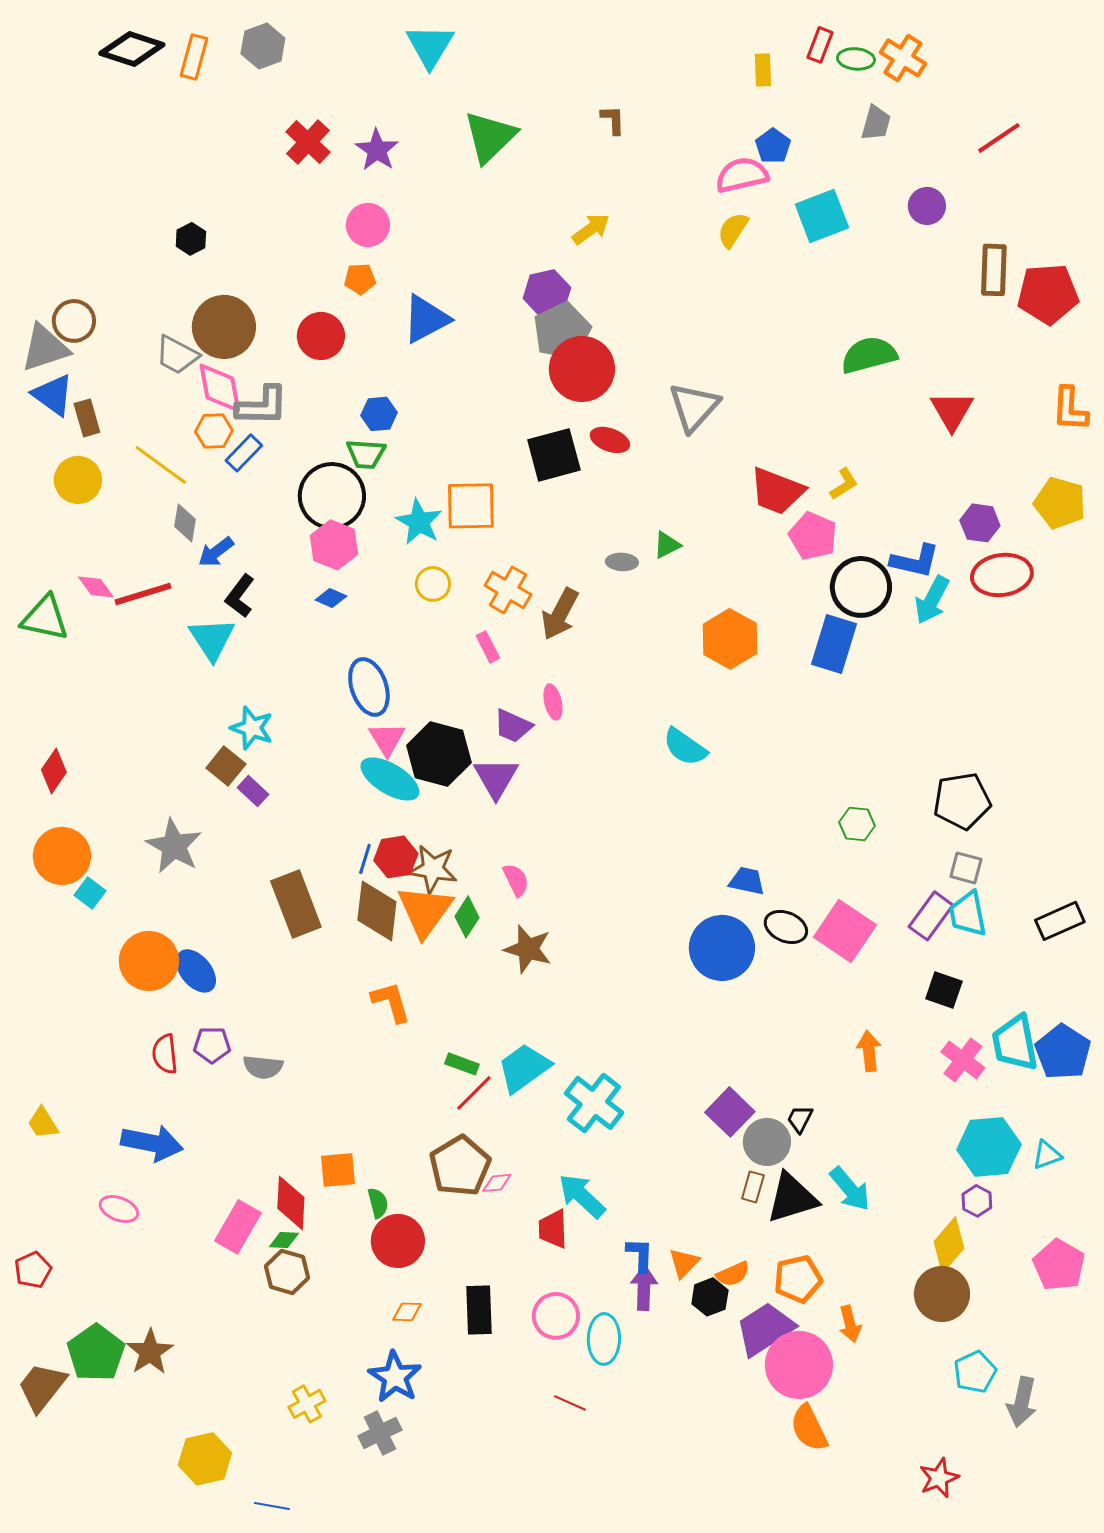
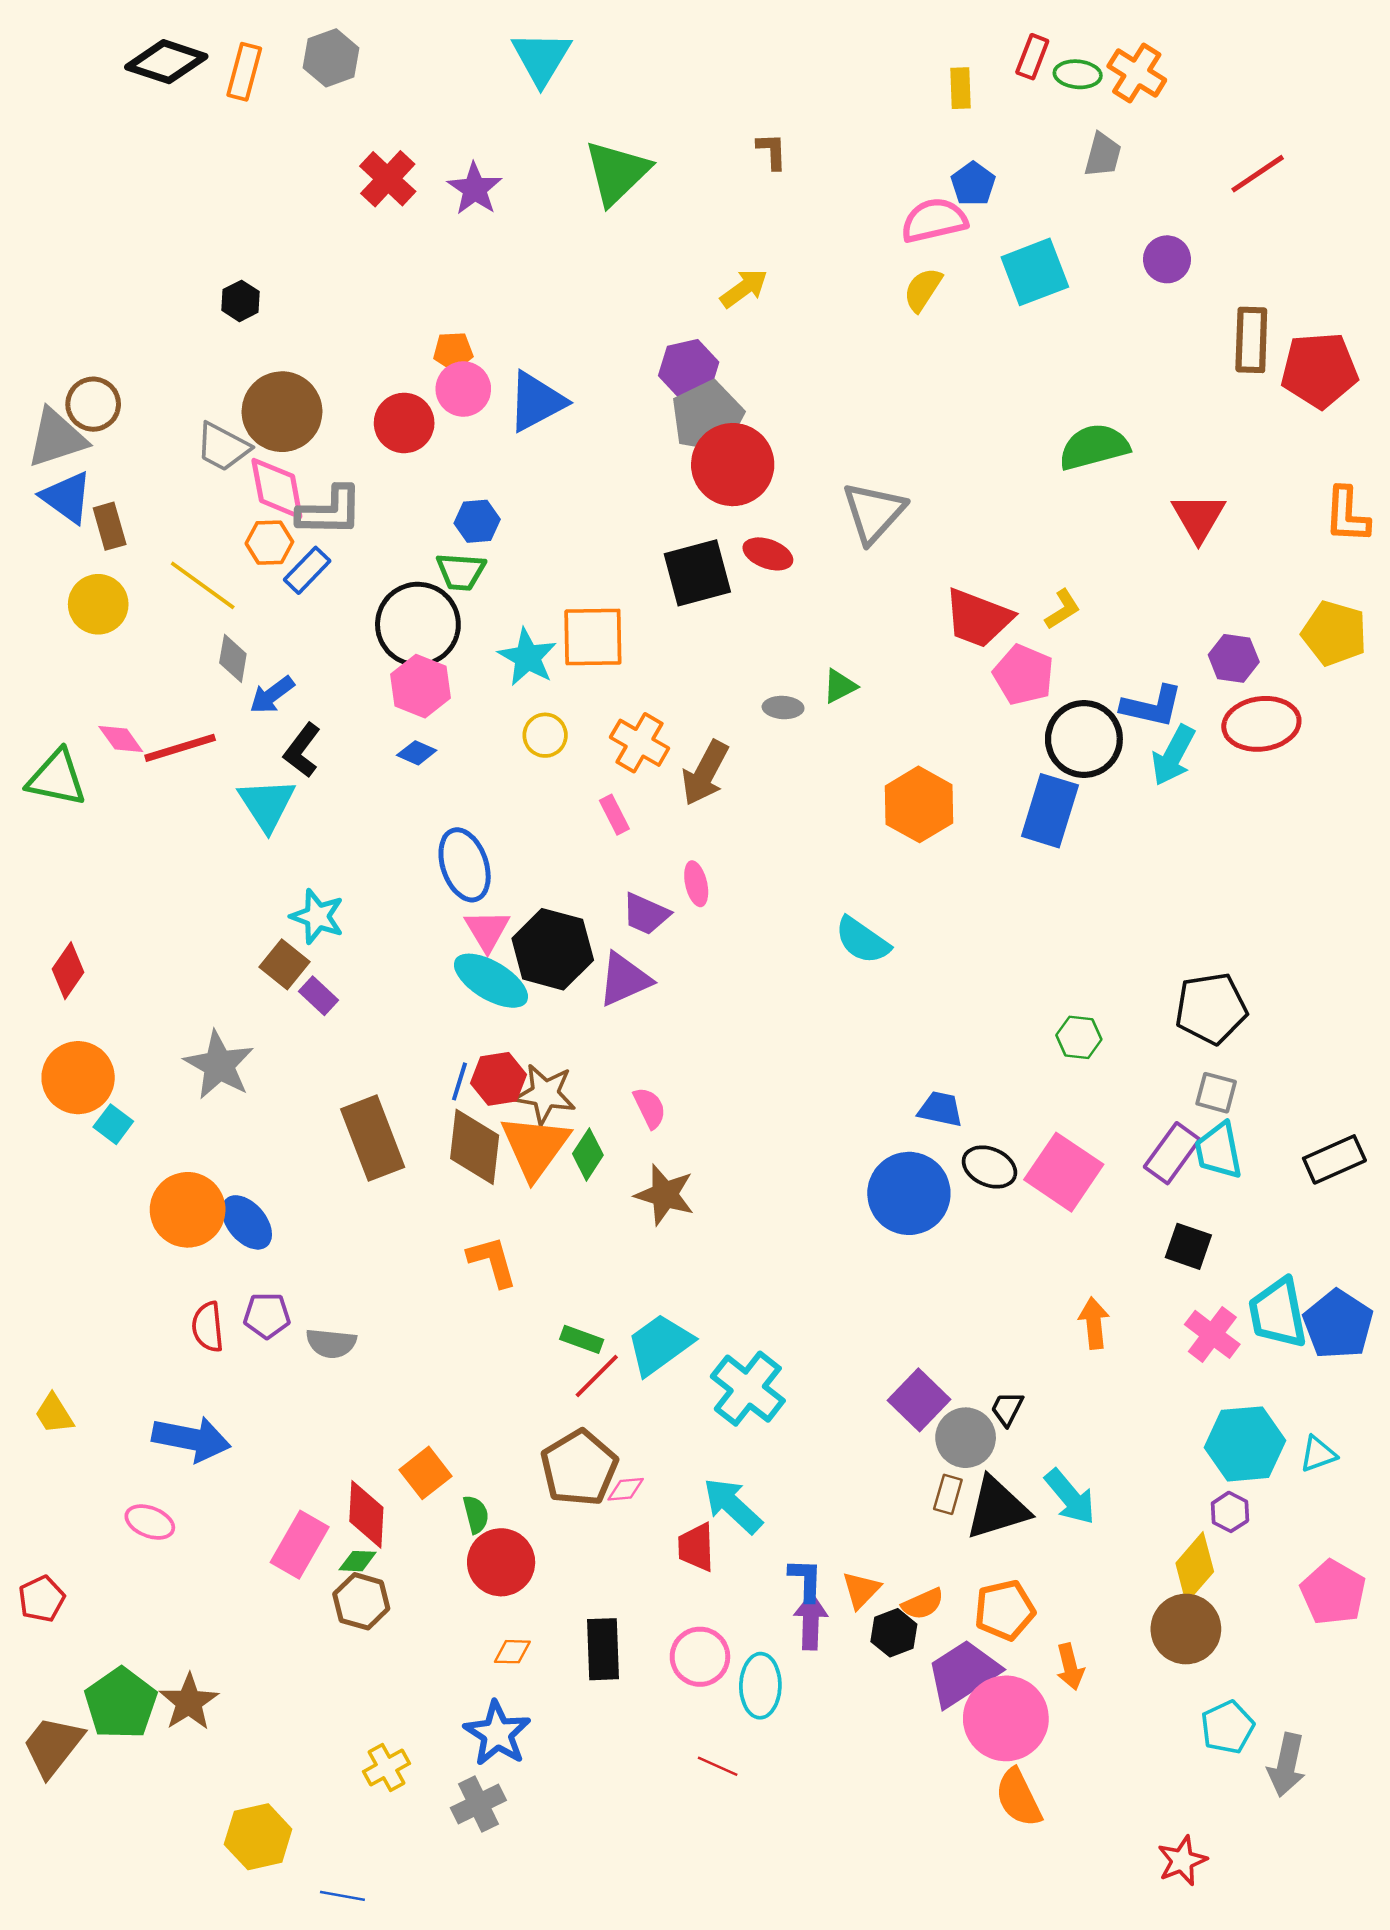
pink circle: (368, 225) -> (463, 389), moved
purple triangle: (496, 778) -> (624, 979), turned 36
orange square: (338, 1170) -> (426, 1473), turned -33

